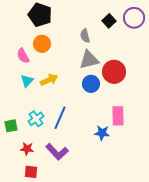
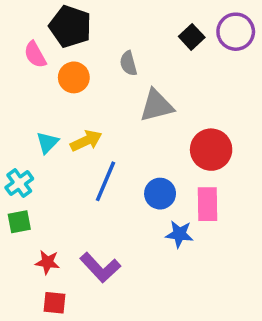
gray semicircle: (85, 36) -> (128, 63), moved
pink semicircle: (23, 56) -> (35, 55), moved
red circle: (114, 72) -> (211, 150), moved
blue circle: (91, 84) -> (160, 194), moved
blue line: (60, 118) -> (105, 181), moved
cyan cross: (36, 119) -> (19, 183), moved

